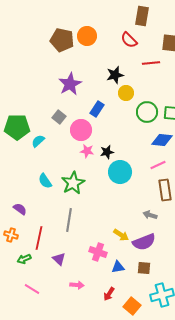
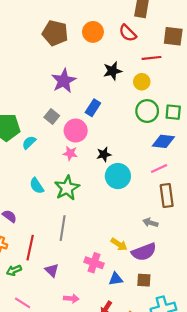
orange circle: (87, 36) -> (93, 32), moved
yellow circle: (126, 93) -> (142, 82), moved
pink star: (87, 151) -> (70, 153), moved

